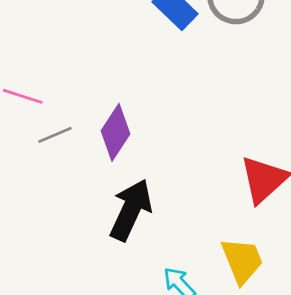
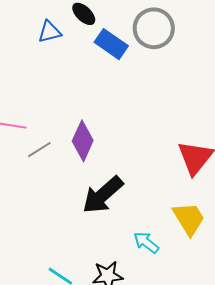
black arrow: (131, 210) -> (103, 195), turned -147

